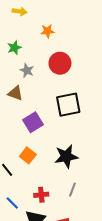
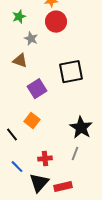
red circle: (60, 63) -> (56, 22), moved
black star: (66, 156) -> (81, 128), moved, turned -30

